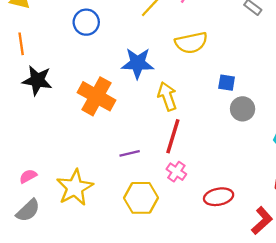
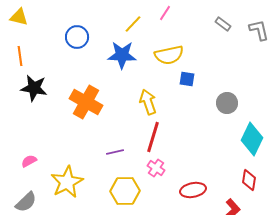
blue star: (138, 63) -> (122, 55), moved
blue square: (227, 83) -> (187, 79), moved
gray circle: (243, 109) -> (227, 103), moved
pink semicircle: (28, 176) -> (29, 161), moved

